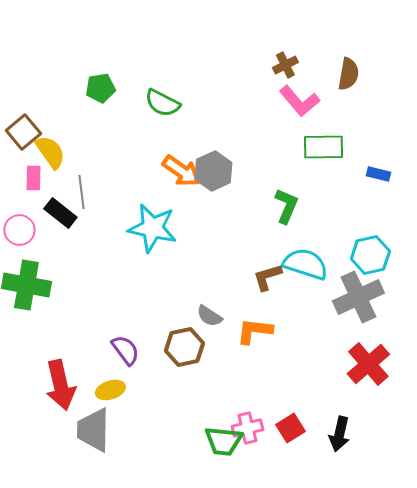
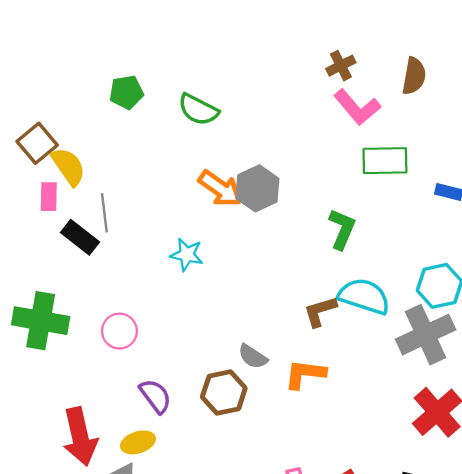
cyan star: (152, 228) -> (187, 255), size x0.6
pink circle: (19, 230) -> (119, 331), moved

